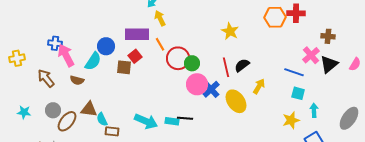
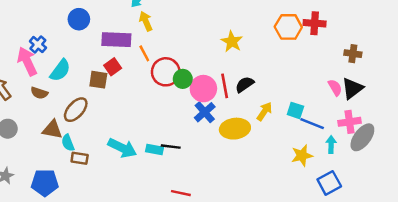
blue cross: (55, 43) -> (38, 44), moved, turned 32
blue circle: (106, 46) -> (79, 19), moved
pink cross: (311, 55) -> (350, 122), moved, turned 30
pink semicircle: (355, 64) -> (335, 88), moved, turned -64
blue line: (294, 72) -> (312, 124), moved
pink circle: (197, 84) -> (203, 89), moved
cyan square: (298, 93) -> (295, 110), moved
yellow ellipse: (236, 101) -> (235, 129), turned -65
gray ellipse: (349, 118) -> (362, 137), moved
brown ellipse: (67, 121) -> (76, 110), moved

